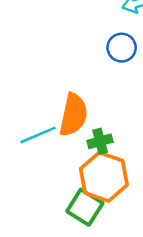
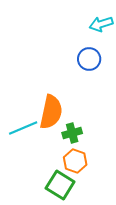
orange hexagon: (104, 177) -> (75, 161), size x0.6

